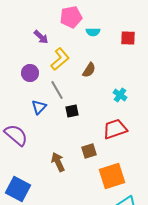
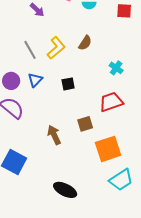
yellow L-shape: (60, 59) -> (56, 48), moved
purple circle: (30, 73) -> (11, 81), moved
gray line: (57, 90) -> (30, 50), moved

